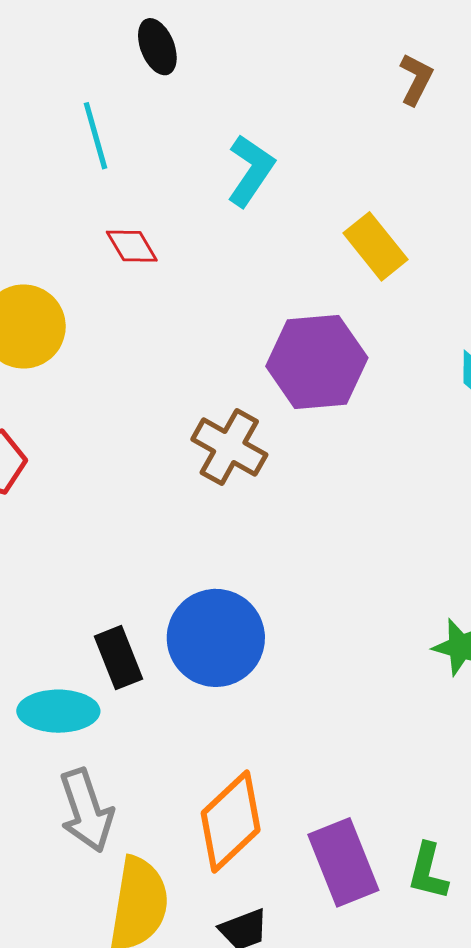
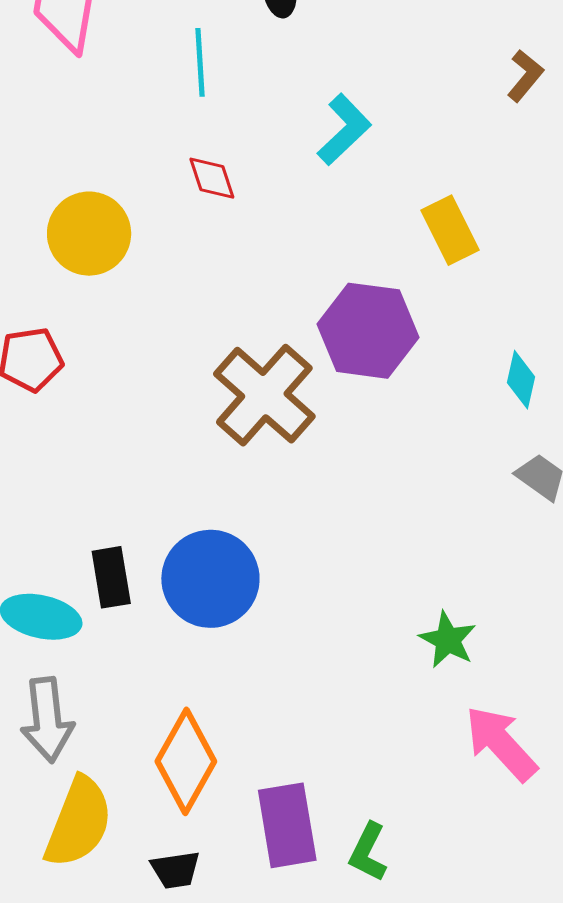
brown cross: (229, 447) -> (264, 395), size x1.4
orange diamond: (231, 821) -> (186, 761), turned -30

